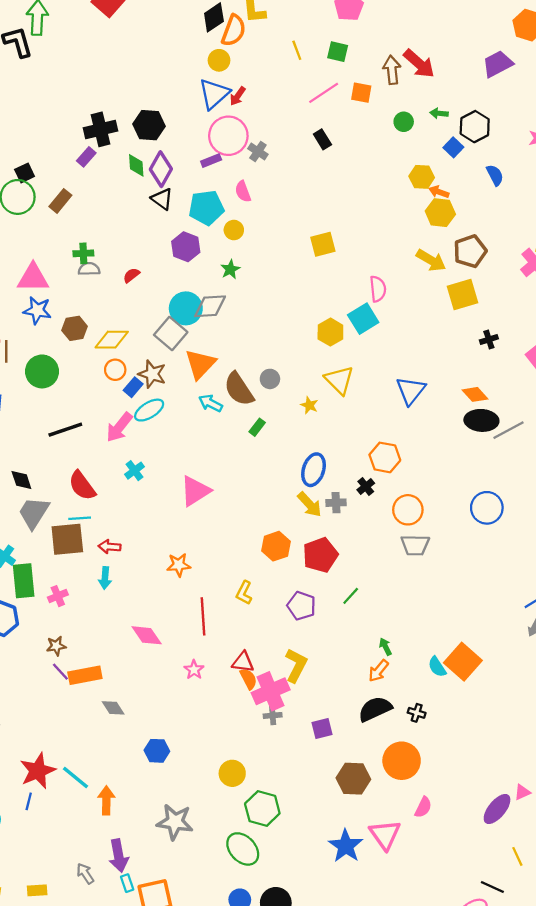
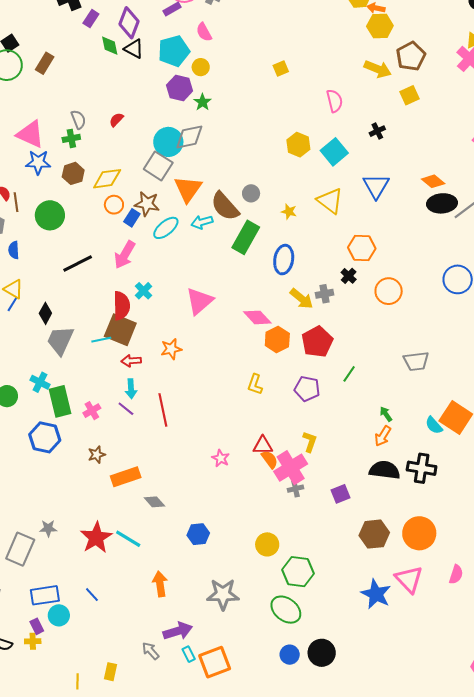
purple rectangle: (86, 157) -> (91, 19), moved
green diamond: (136, 165) -> (110, 46), moved
yellow square: (323, 244) -> (281, 69), size x0.7
purple hexagon: (186, 247) -> (180, 88), moved
green cross: (83, 253) -> (71, 138), moved
gray semicircle: (89, 269) -> (78, 119), turned 78
pink triangle: (33, 278) -> (30, 134), turned 32
yellow square: (462, 295) -> (410, 95), size x0.7
cyan square: (363, 319) -> (334, 152), moved
black cross: (489, 339) -> (377, 131), moved
yellow triangle: (339, 380) -> (330, 201), moved
cyan arrow: (211, 403) -> (202, 222), turned -35
cyan ellipse: (149, 410) -> (166, 228), moved
green rectangle: (257, 427) -> (246, 237), size x2.0
blue ellipse: (314, 470) -> (284, 260), moved
black diamond: (21, 480) -> (45, 313), turned 55
red semicircle: (82, 486) -> (121, 306), moved, turned -136
brown square: (67, 539) -> (120, 330), moved, turned 36
gray trapezoid: (415, 545) -> (416, 361), moved
orange star: (179, 565) -> (171, 349), moved
red line: (203, 616) -> (163, 410), moved
pink diamond: (147, 635) -> (257, 317), moved
yellow L-shape: (296, 665) -> (310, 442), size x0.7
purple line: (60, 672) -> (126, 409), moved
black semicircle: (375, 709) -> (385, 470), turned 40
black cross: (417, 713) -> (422, 468), size x1.8
orange circle: (402, 761) -> (419, 533), moved
red star: (38, 771) -> (96, 538), moved
cyan line: (75, 778) -> (128, 539), moved
blue line: (29, 801) -> (92, 595), turned -49
pink semicircle: (423, 807) -> (456, 574), moved
purple arrow: (119, 856) -> (178, 631), turned -88
yellow rectangle: (37, 890) -> (111, 672), turned -66

